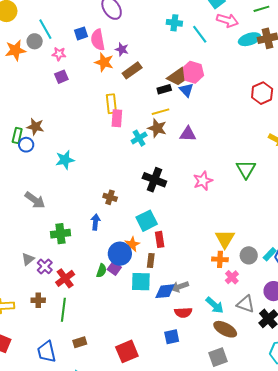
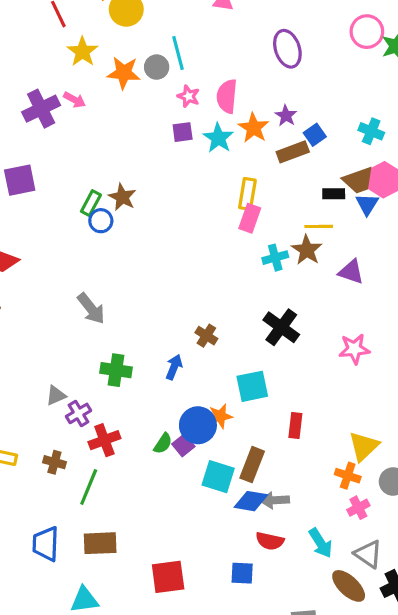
cyan cross: (174, 23) -> (371, 131), moved
blue square: (81, 33) -> (315, 135), moved, turned -32
pink semicircle: (98, 40) -> (227, 96), moved
cyan star: (65, 160) -> (218, 138), moved, turned 30
red rectangle: (160, 239) -> (295, 425), moved
brown rectangle: (151, 261) -> (252, 465), moved, size x1.5
brown ellipse: (225, 329) -> (349, 586), moved
brown rectangle: (80, 342) -> (100, 543), size x1.5

